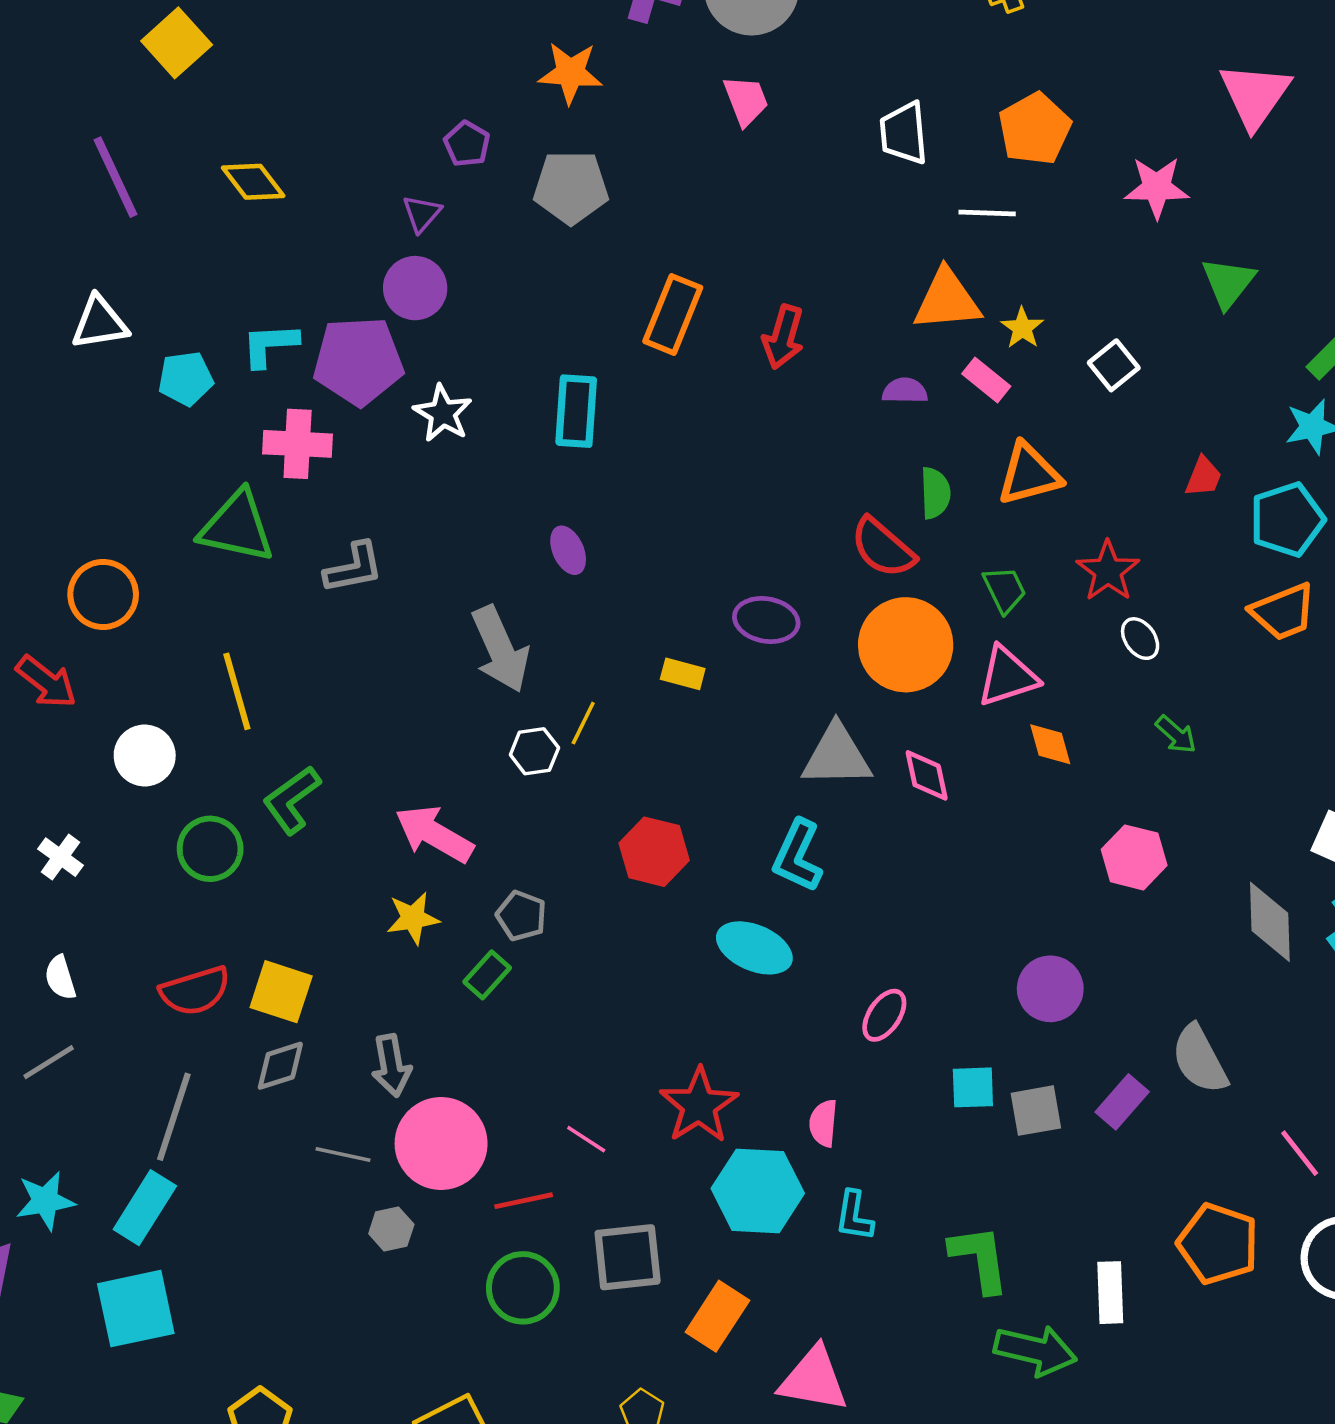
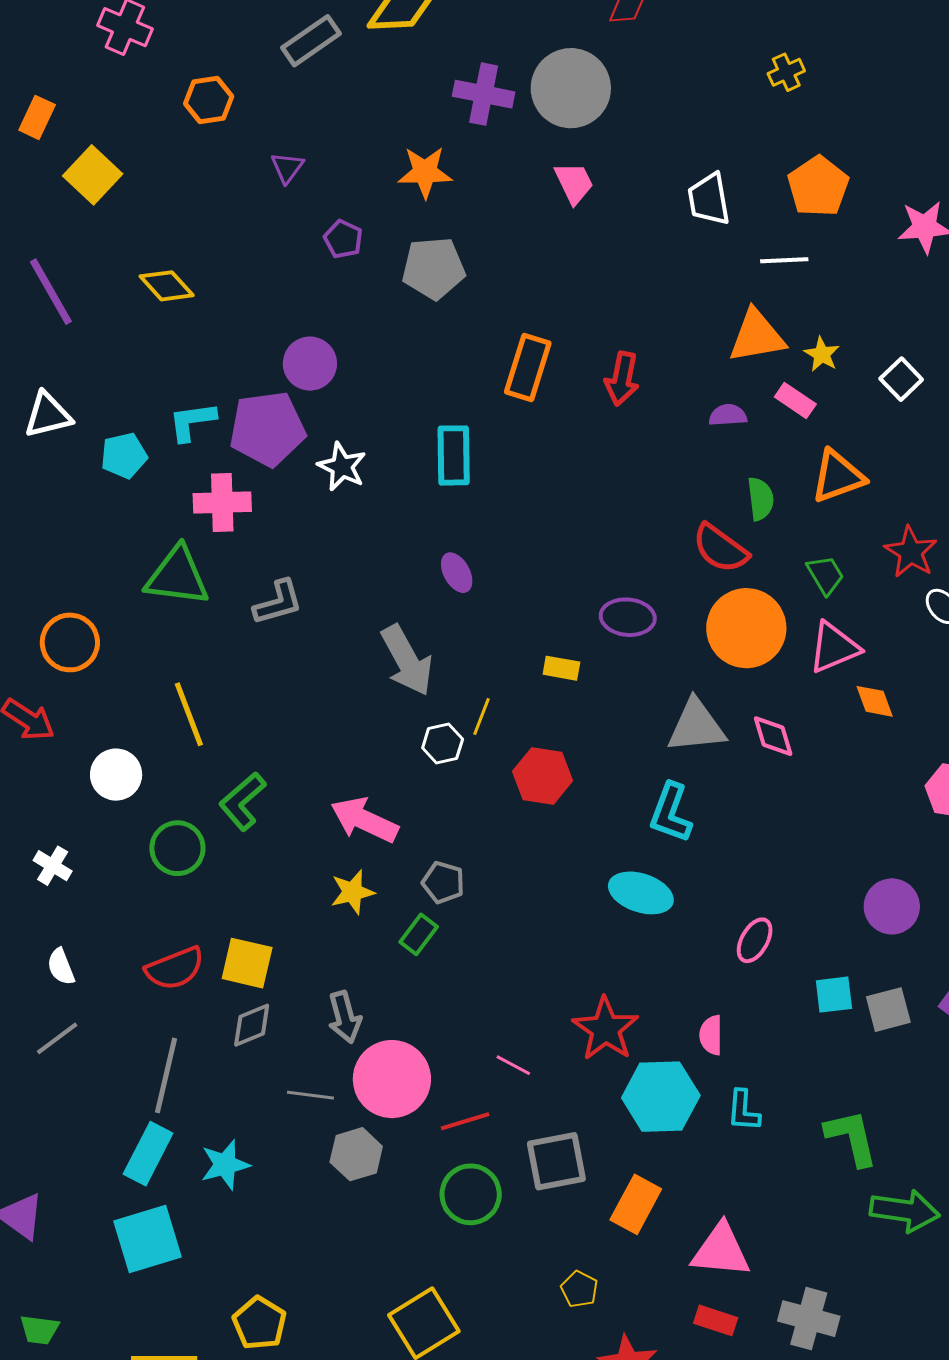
purple triangle: (422, 214) -> (287, 168), moved
red hexagon: (654, 852) -> (543, 776), moved
cyan star: (45, 1201) -> (225, 1165), moved
gray hexagon: (391, 1229) -> (356, 1154), size x1.4

